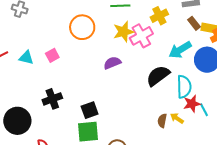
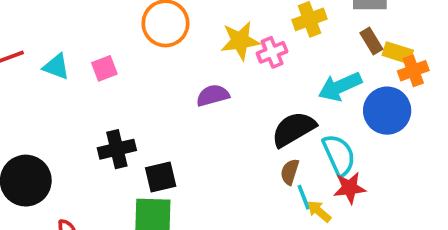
pink cross: (141, 36) -> (272, 52), size x0.7
cyan semicircle: (184, 87) -> (339, 155), turned -30
black cross: (52, 99) -> (117, 149), moved
cyan line: (204, 110) -> (304, 197), moved
brown semicircle: (162, 121) -> (290, 172), moved

